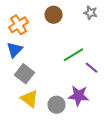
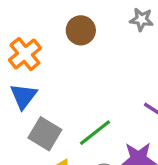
green line: (74, 55) -> (95, 133), moved

